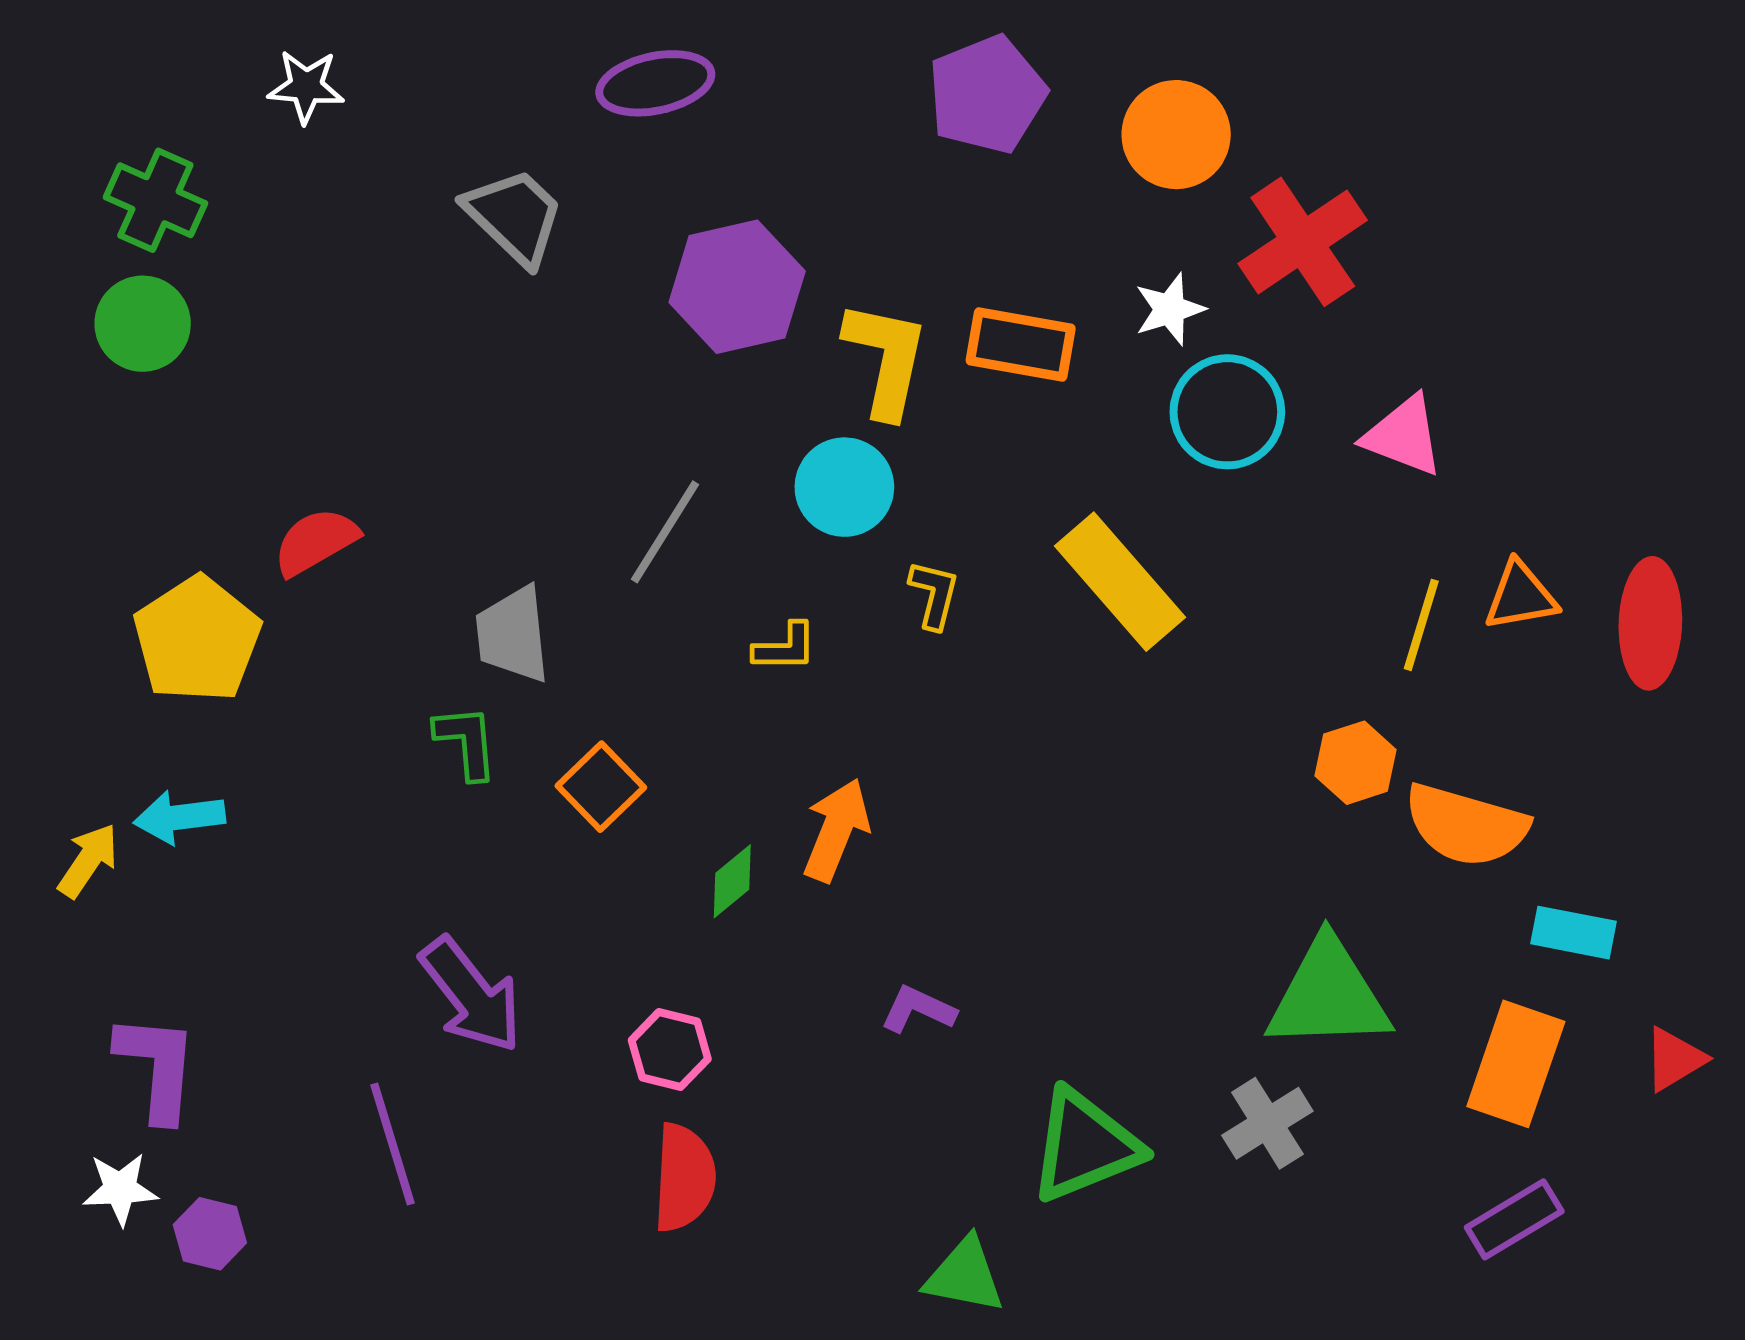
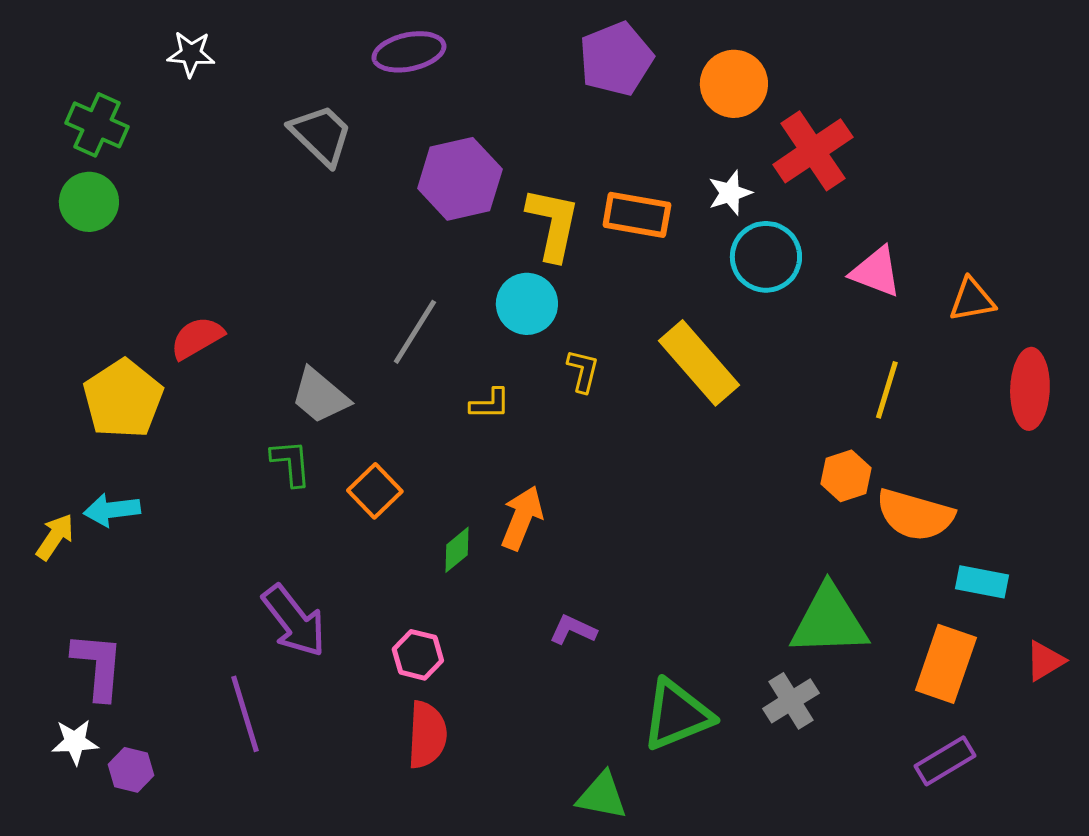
orange triangle: (1521, 596) -> (972, 300), moved
gray trapezoid: (513, 635) -> (320, 396), turned -44

